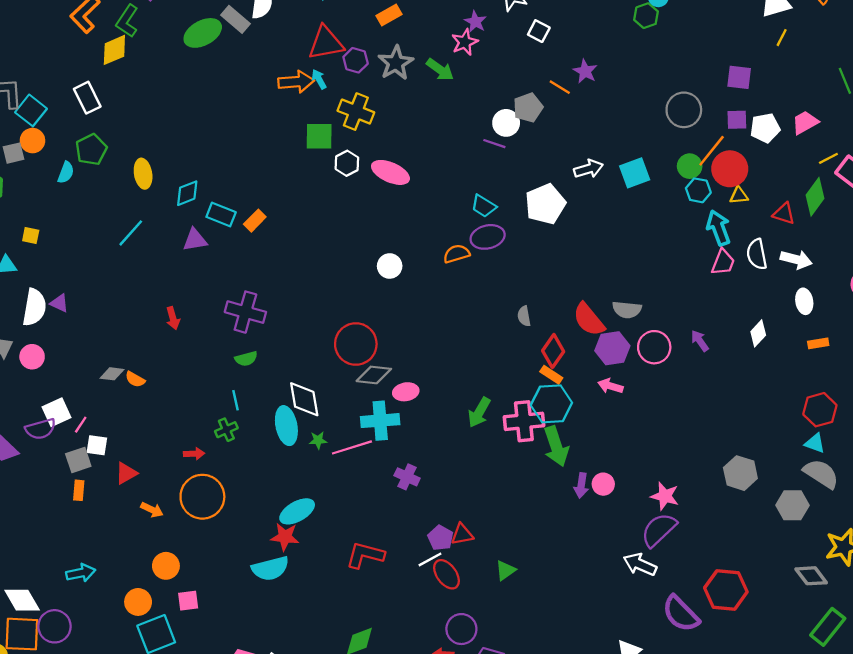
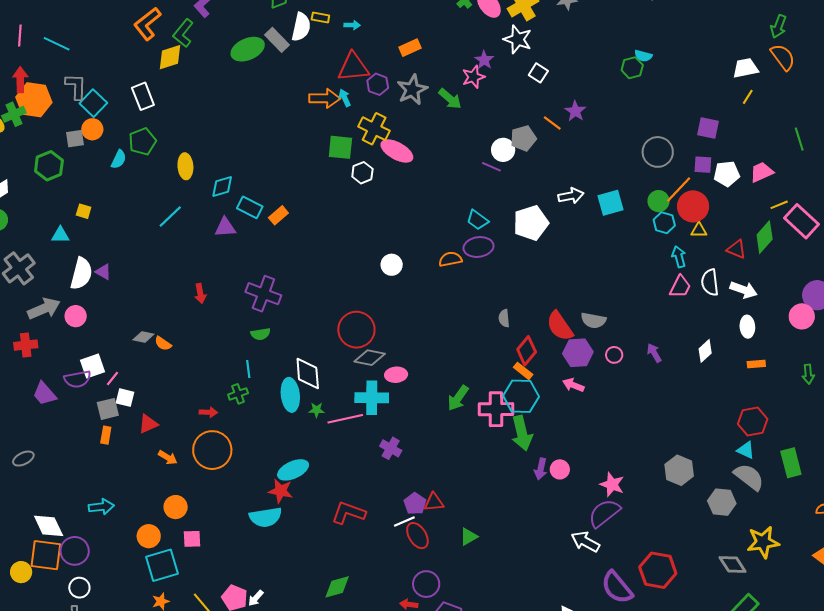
pink ellipse: (390, 172) -> (397, 151), moved
cyan arrow: (719, 228) -> (679, 257), size x0.7
pink circle: (654, 347) -> (614, 355), size x0.6

